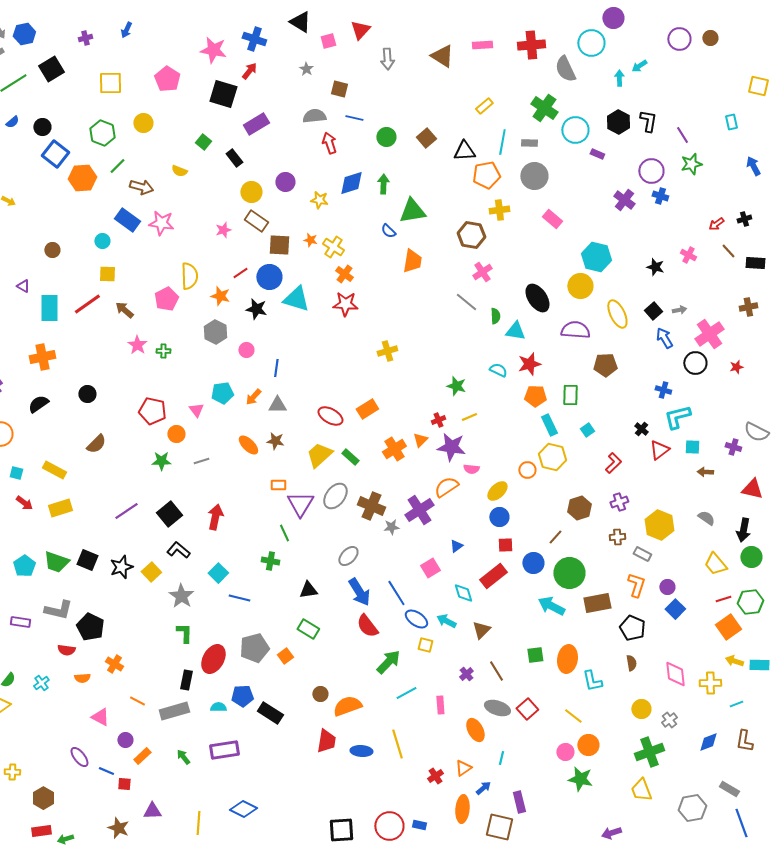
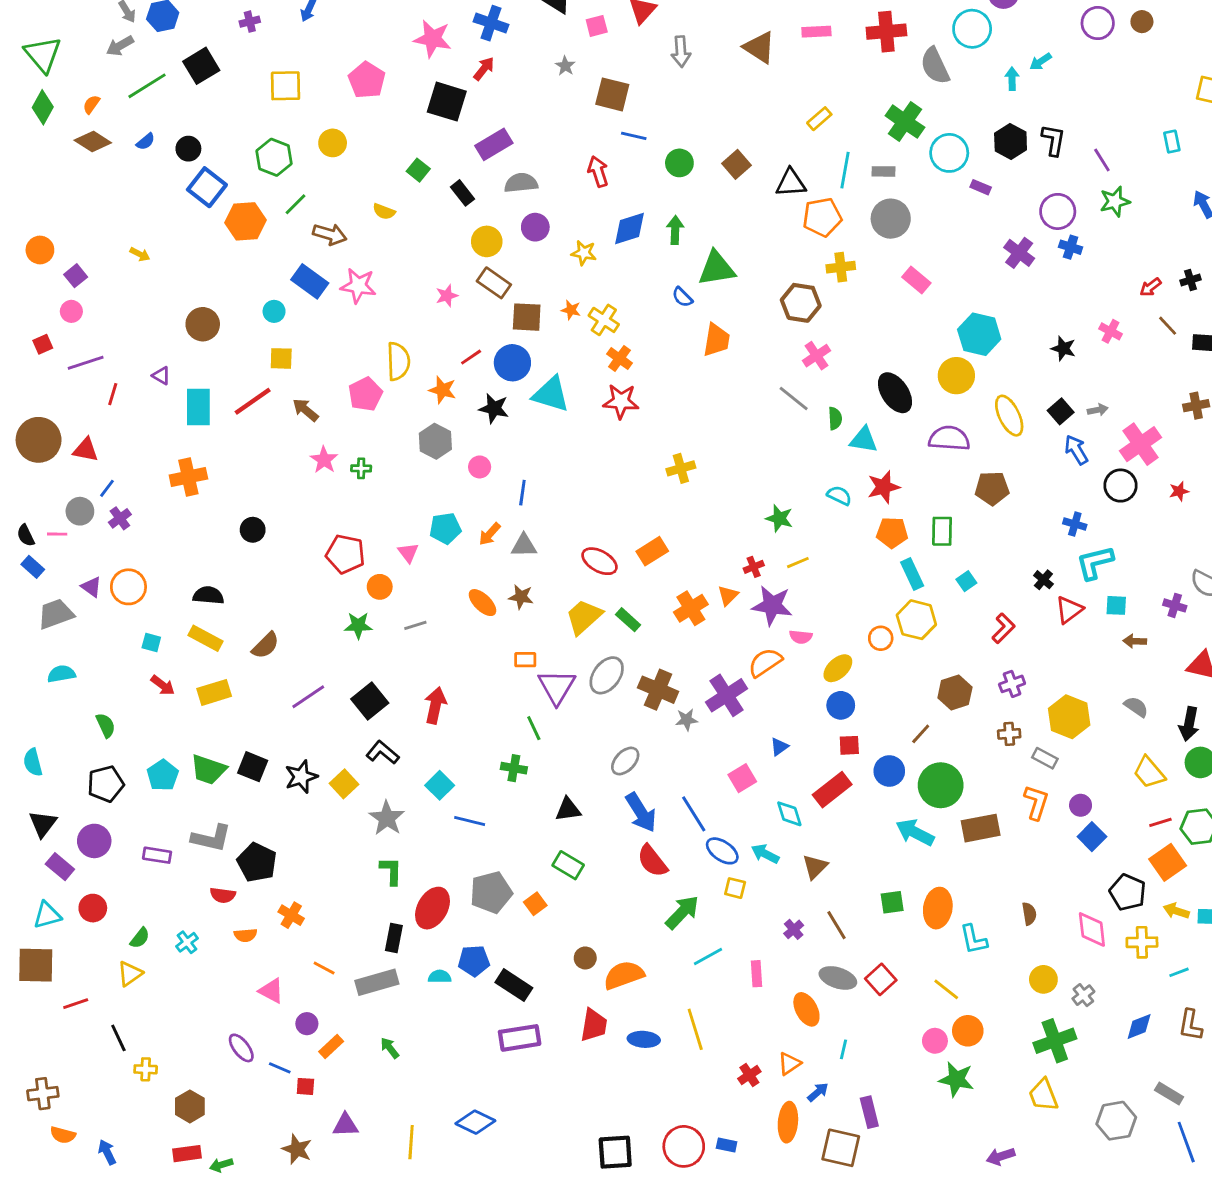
brown square: (339, 89) -> (612, 94), size x1.4
gray semicircle: (314, 116) -> (521, 183), moved
brown circle: (52, 250) -> (203, 324), size x1.5
black semicircle: (38, 404) -> (208, 595), moved, turned 40
brown semicircle: (96, 444) -> (265, 645), moved
black pentagon: (632, 628) -> (1128, 892), moved
purple rectangle: (224, 750) -> (520, 1038), moved

